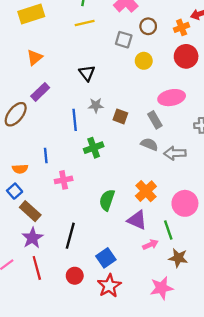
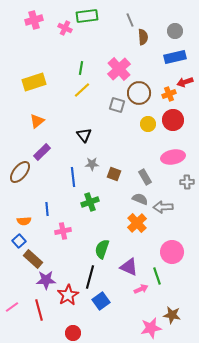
yellow line: (85, 23) -> (82, 90), turned -30
brown circle: (148, 26) -> (139, 93), size x1.5
yellow circle: (144, 61) -> (148, 124), moved
pink ellipse: (172, 98) -> (173, 157), moved
orange cross: (146, 191) -> (137, 223), moved
black line: (70, 236) -> (90, 277), moved
purple star: (32, 238) -> (46, 280), moved, turned 30
brown star: (178, 258) -> (172, 315), moved
red circle: (75, 276) -> (73, 333), moved
red star: (109, 286) -> (68, 295), moved

